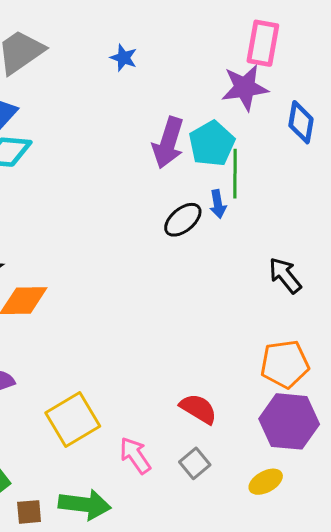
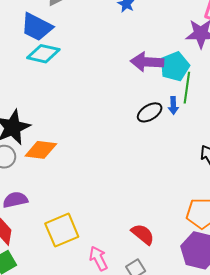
purple arrow: (168, 143) -> (147, 62), turned 68

